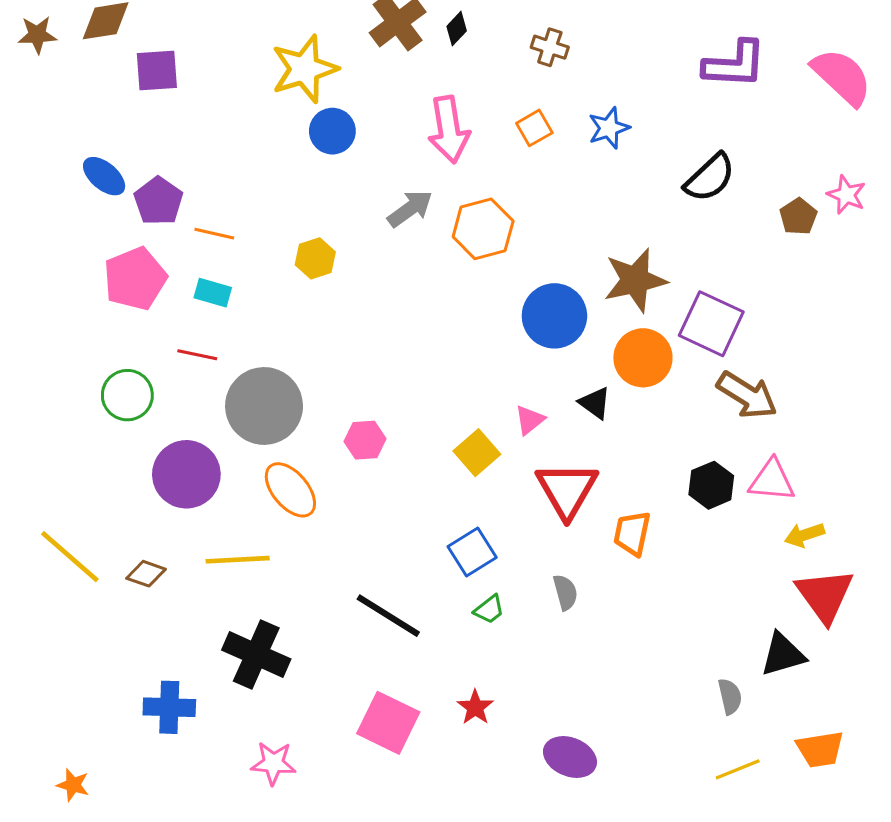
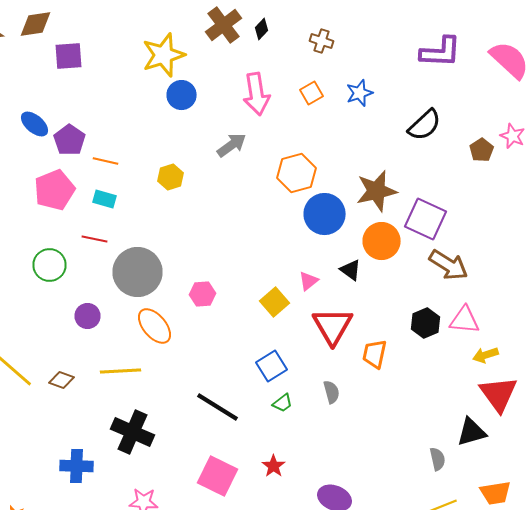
orange hexagon: (483, 229) -> (296, 173), moved
purple circle: (186, 474) -> (88, 316), size x0.6

